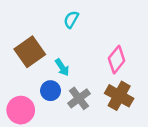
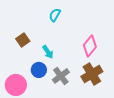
brown square: (30, 52) -> (23, 40), size x0.6
brown cross: (119, 96) -> (92, 74), turned 30

